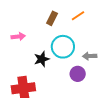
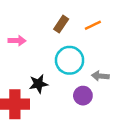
black star: (42, 59) -> (38, 84), moved

